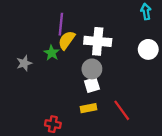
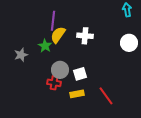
white cross: (98, 41) -> (85, 36), size x0.7
gray circle: (92, 69) -> (60, 70), moved
red cross: (53, 124) -> (54, 83), moved

